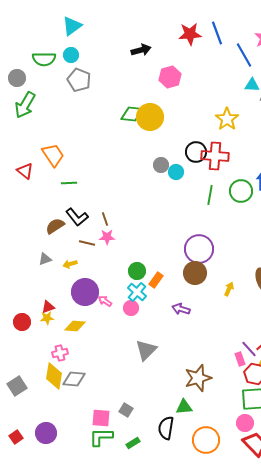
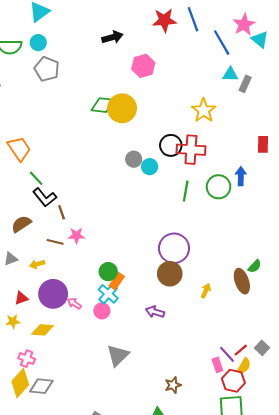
green line: (69, 183) -> (36, 178), turned 49
black L-shape: (77, 217) -> (45, 197), moved
brown line: (105, 219) -> (62, 212), moved
orange rectangle: (156, 280) -> (117, 281), moved
red triangle: (48, 307) -> (21, 298), moved
pink cross: (60, 353) -> (27, 359), turned 35
yellow diamond: (54, 376) -> (20, 383), turned 32
brown star: (198, 378) -> (173, 385), size x0.6

